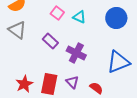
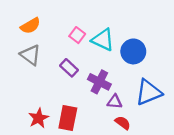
cyan triangle: (79, 17) -> (103, 40), size x1.5
blue circle: (116, 18) -> (133, 51), moved
purple triangle: (72, 82) -> (115, 102), moved, turned -40

